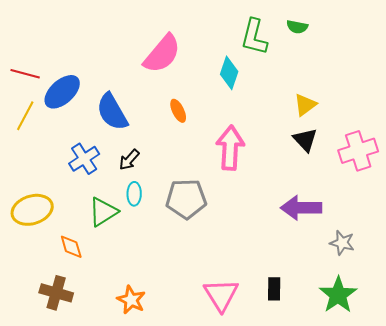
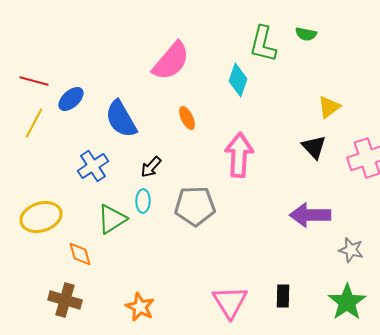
blue ellipse: (62, 92) -> (71, 99), size x0.7
yellow triangle: (305, 105) -> (329, 107), moved
black arrow: (129, 160) -> (151, 167), moved

